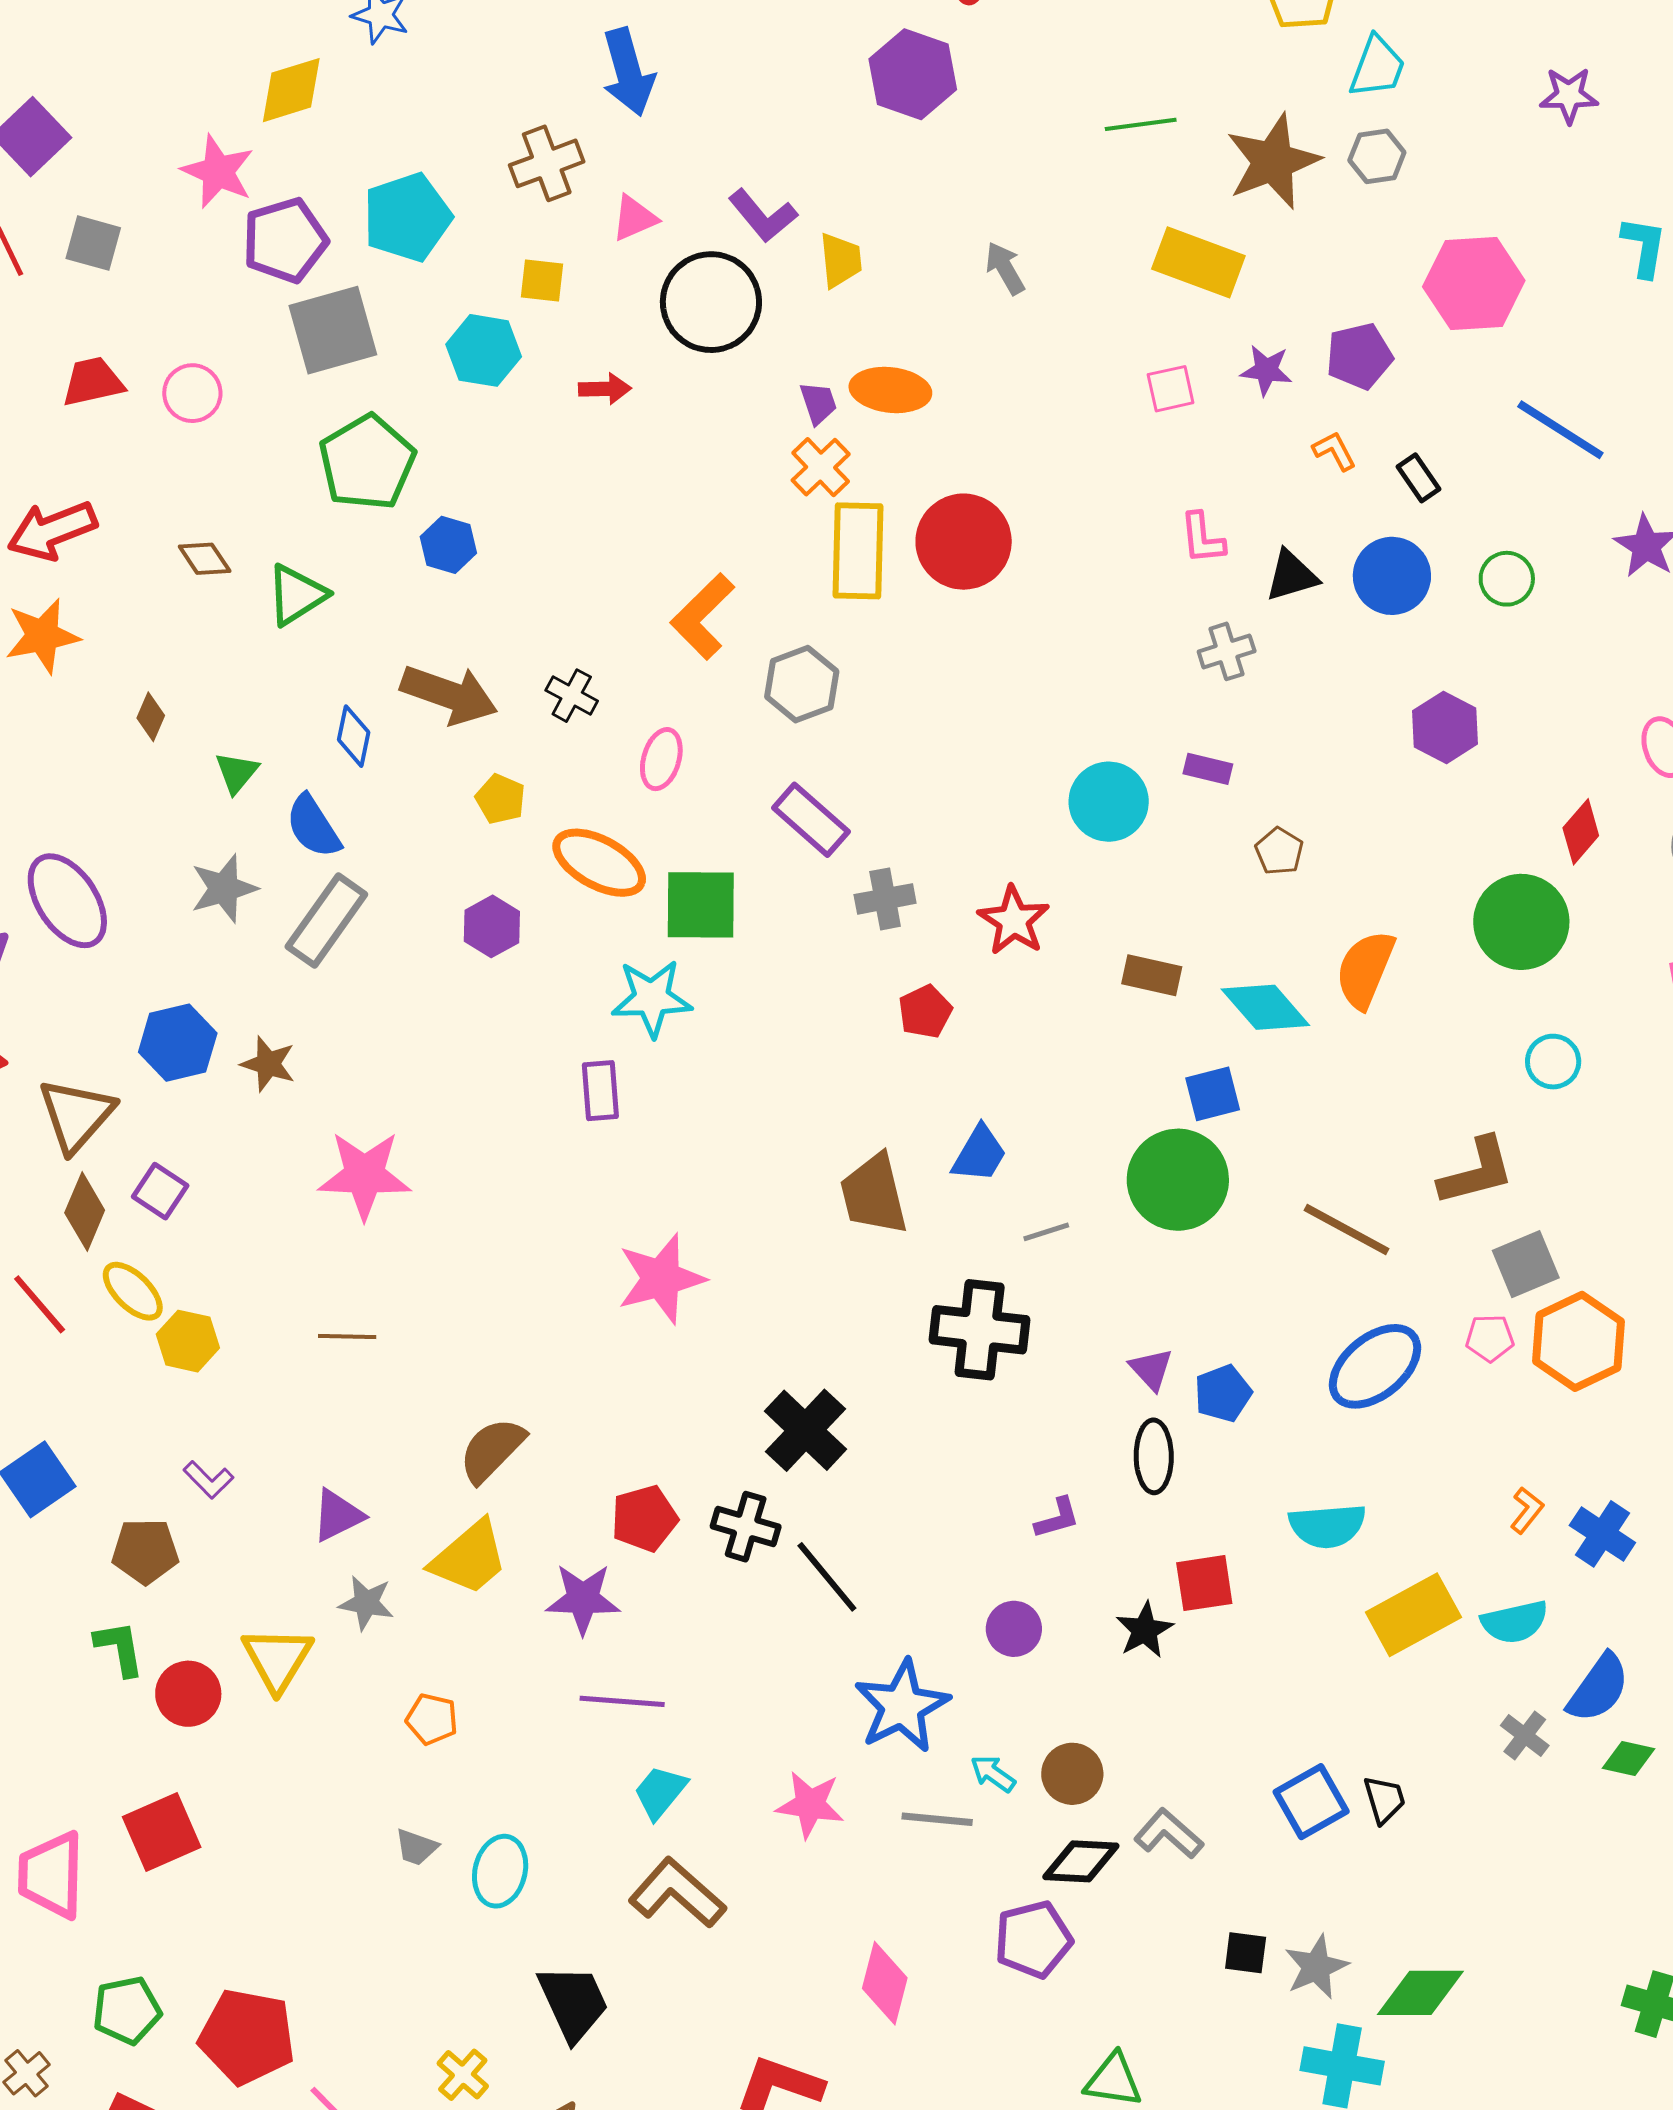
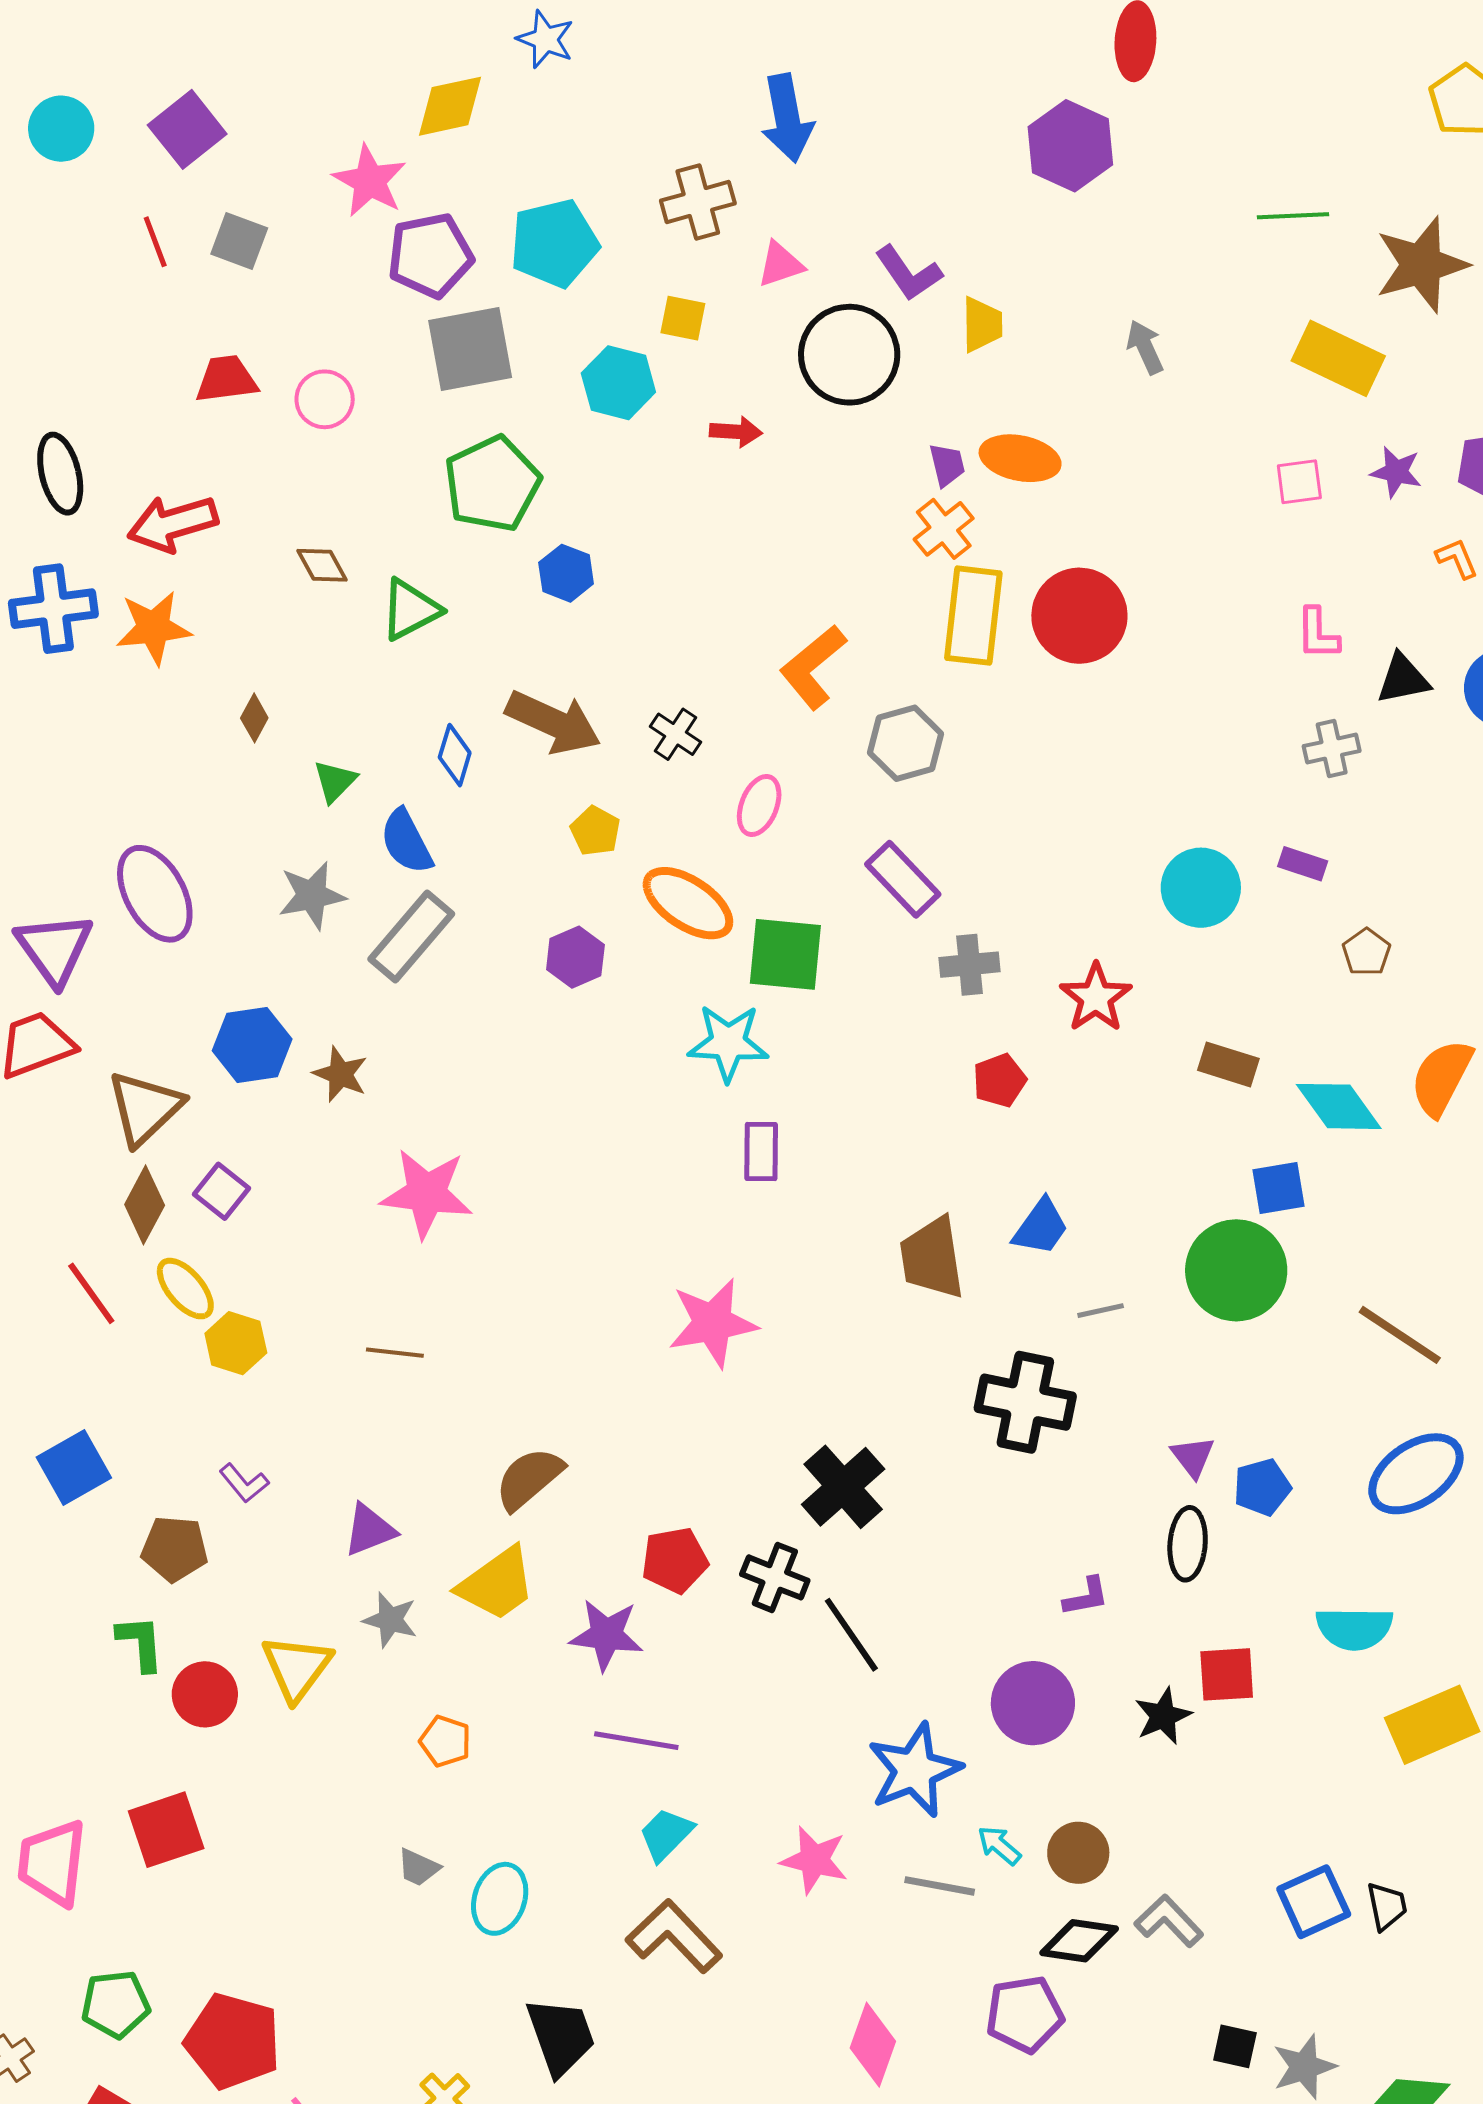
purple rectangle: (600, 1091) -> (761, 1151), moved
purple circle: (1014, 1629) -> (1033, 1703), size x1.5

